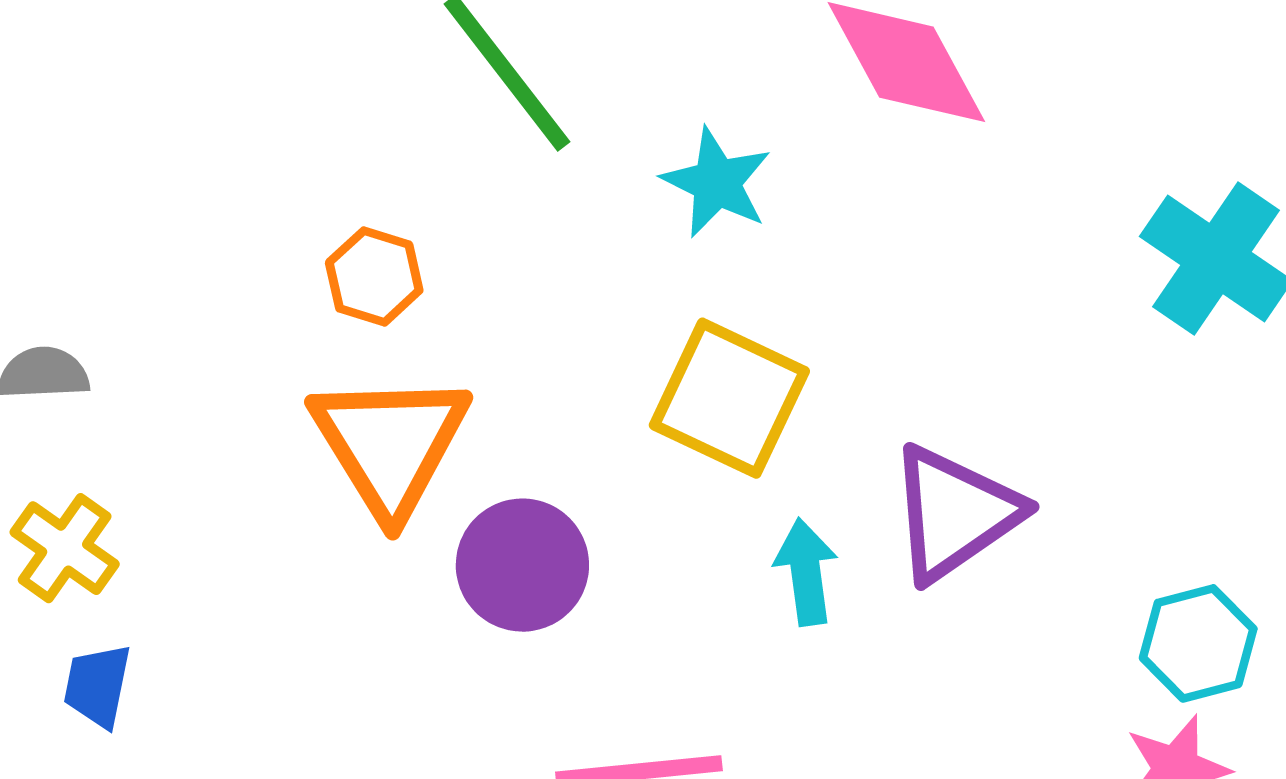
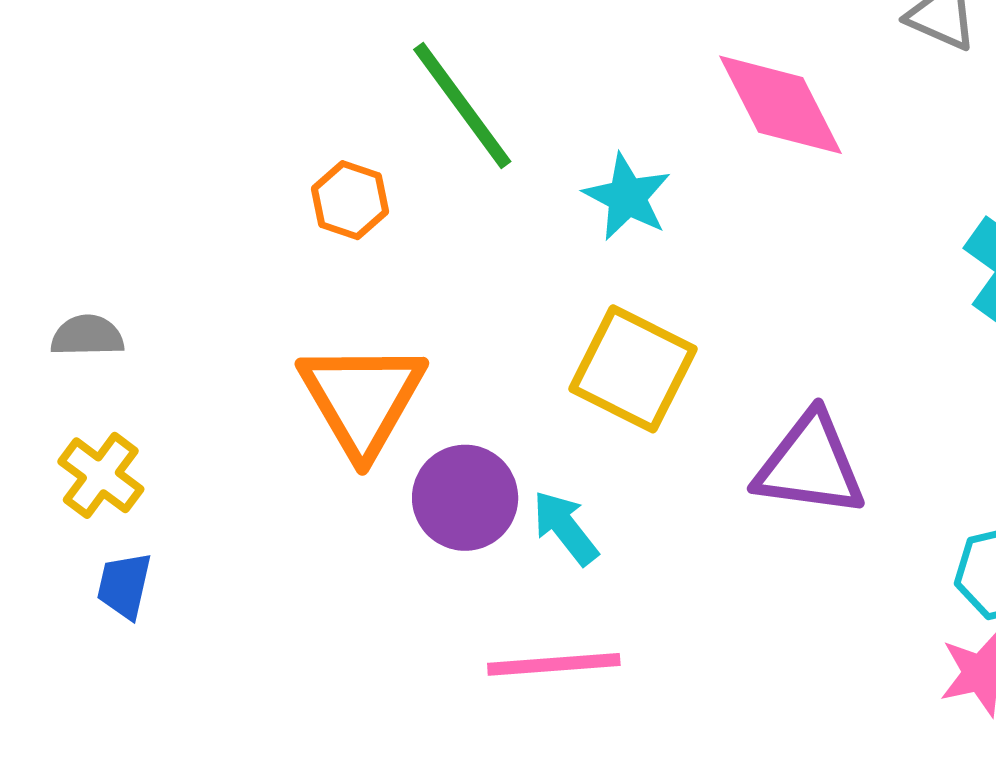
orange hexagon: (374, 276) -> (350, 200), moved
purple triangle: (954, 513) -> (810, 465), turned 41
cyan arrow: (806, 572) -> (565, 528), moved, turned -32

